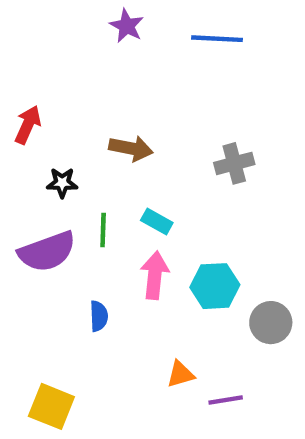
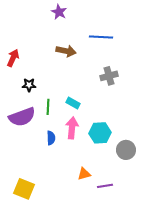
blue line: (217, 39) -> (101, 37), moved
brown arrow: (131, 148) -> (66, 51), moved
blue semicircle: (99, 316) -> (51, 138), moved

